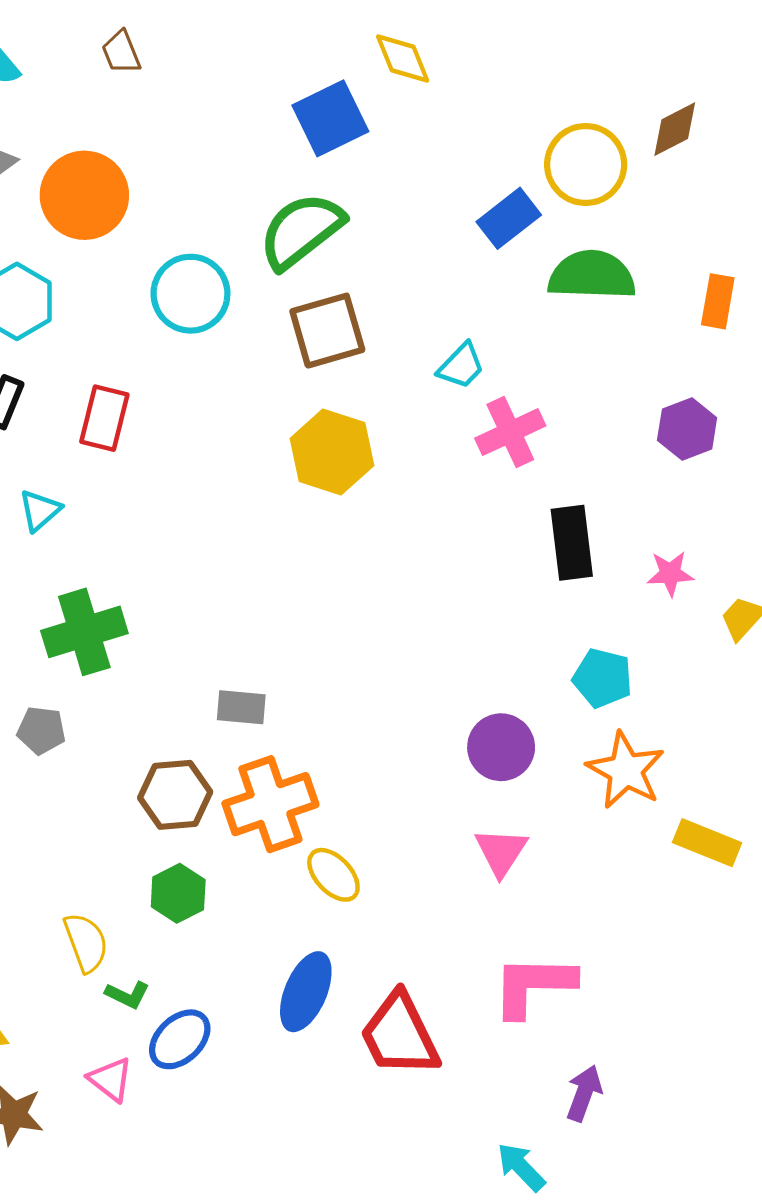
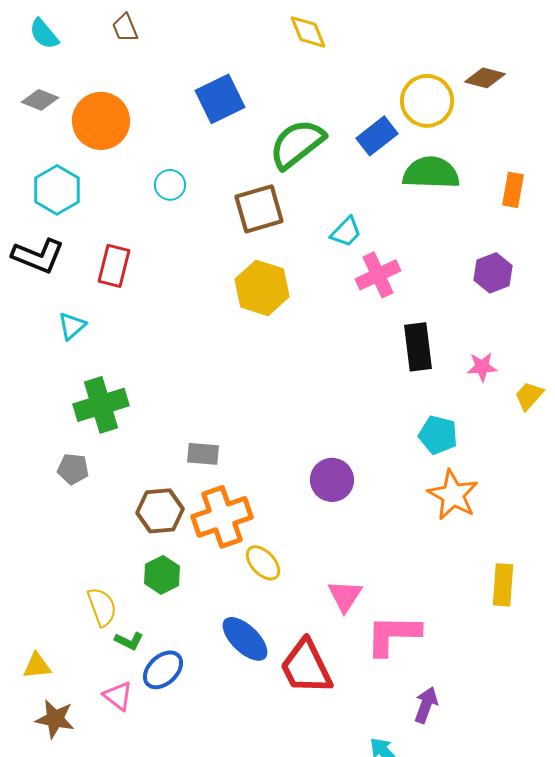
blue square: (330, 118) -> (220, 99), moved
brown diamond: (675, 129) -> (485, 78), turned 42
green semicircle: (301, 231) -> (297, 144), moved
cyan circle: (190, 294) -> (170, 185), size x0.6
purple circle: (501, 747) -> (332, 480), moved
yellow rectangle: (707, 843) -> (503, 585), moved, turned 72
pink triangle: (501, 852) -> (345, 596), moved
blue ellipse: (306, 992) -> (245, 639), turned -69

